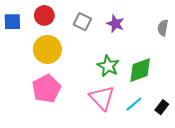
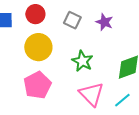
green star: (108, 66) -> (82, 61), moved

